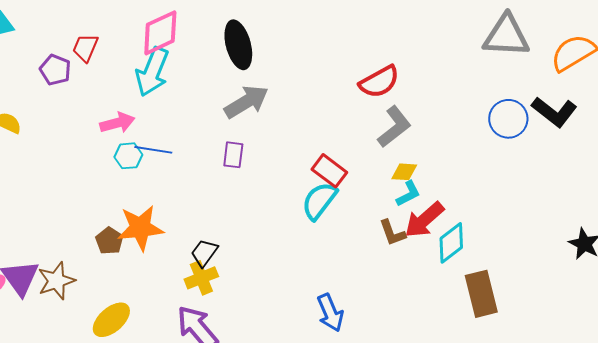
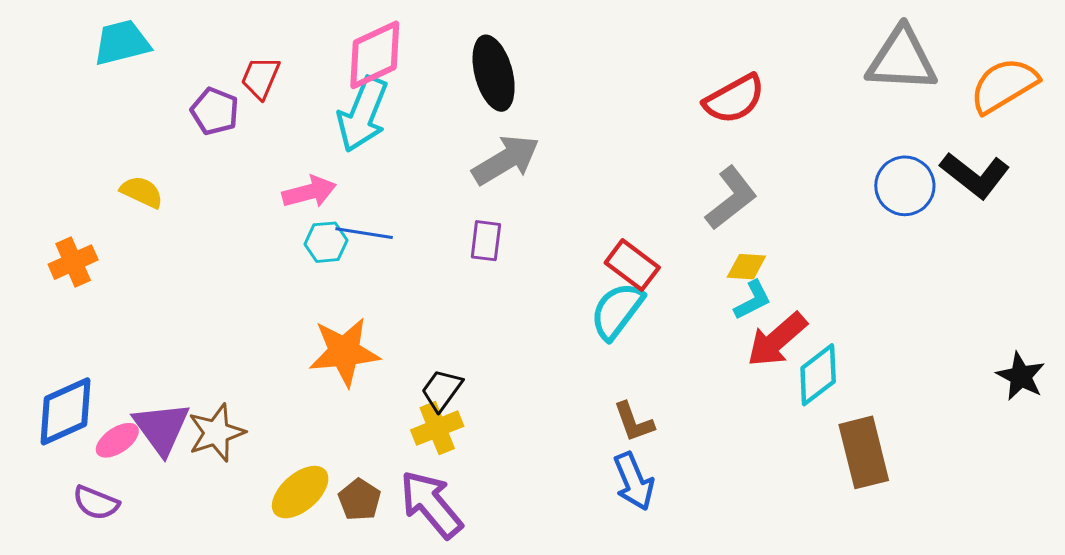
red semicircle: (379, 82) -> (734, 99), moved
brown L-shape: (392, 233) -> (634, 422), moved
brown pentagon: (109, 241) -> (360, 500), moved

